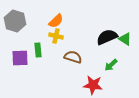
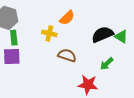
orange semicircle: (56, 21) -> (67, 18), moved
green rectangle: (38, 50) -> (14, 38), moved

